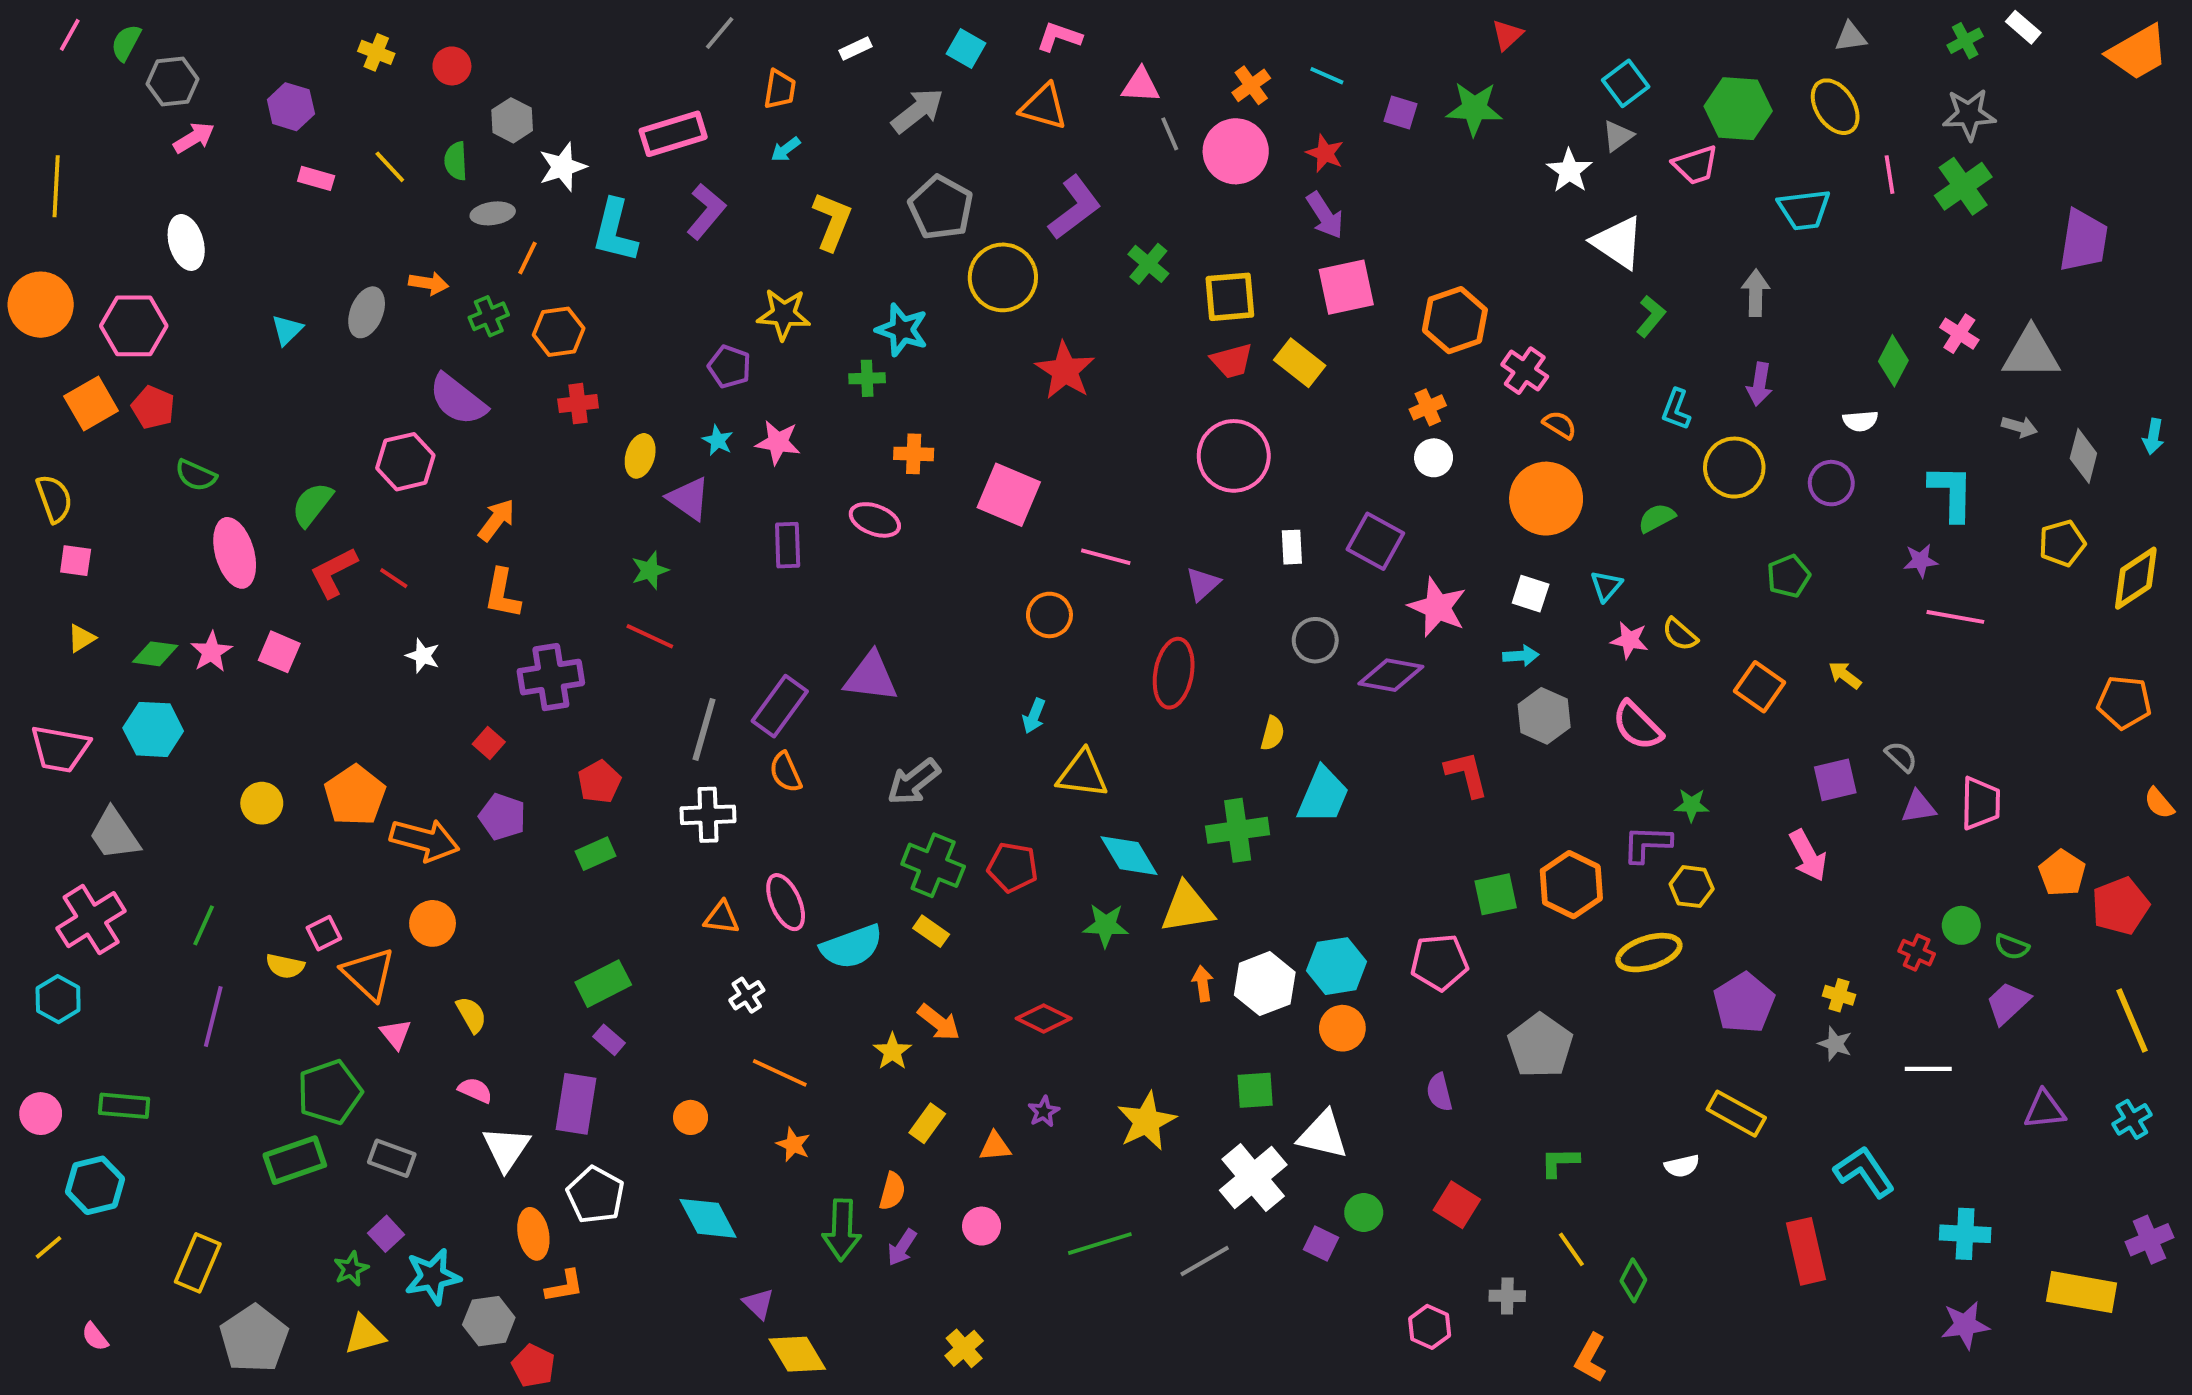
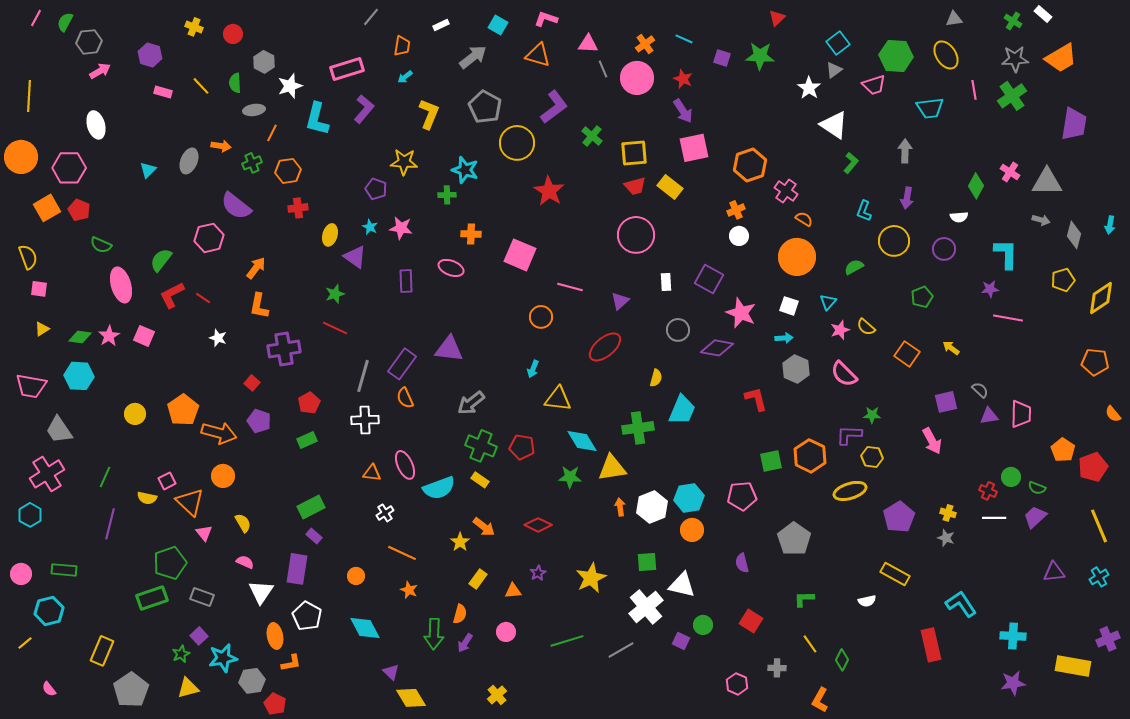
green cross: (1965, 41) -> (1013, 21), turned -30
orange trapezoid: (2138, 52) -> (1061, 58), moved
pink star: (1630, 640) -> (840, 330), turned -30
red ellipse: (1174, 673) -> (605, 347), turned 40
white line: (1928, 1069) -> (994, 518), moved

